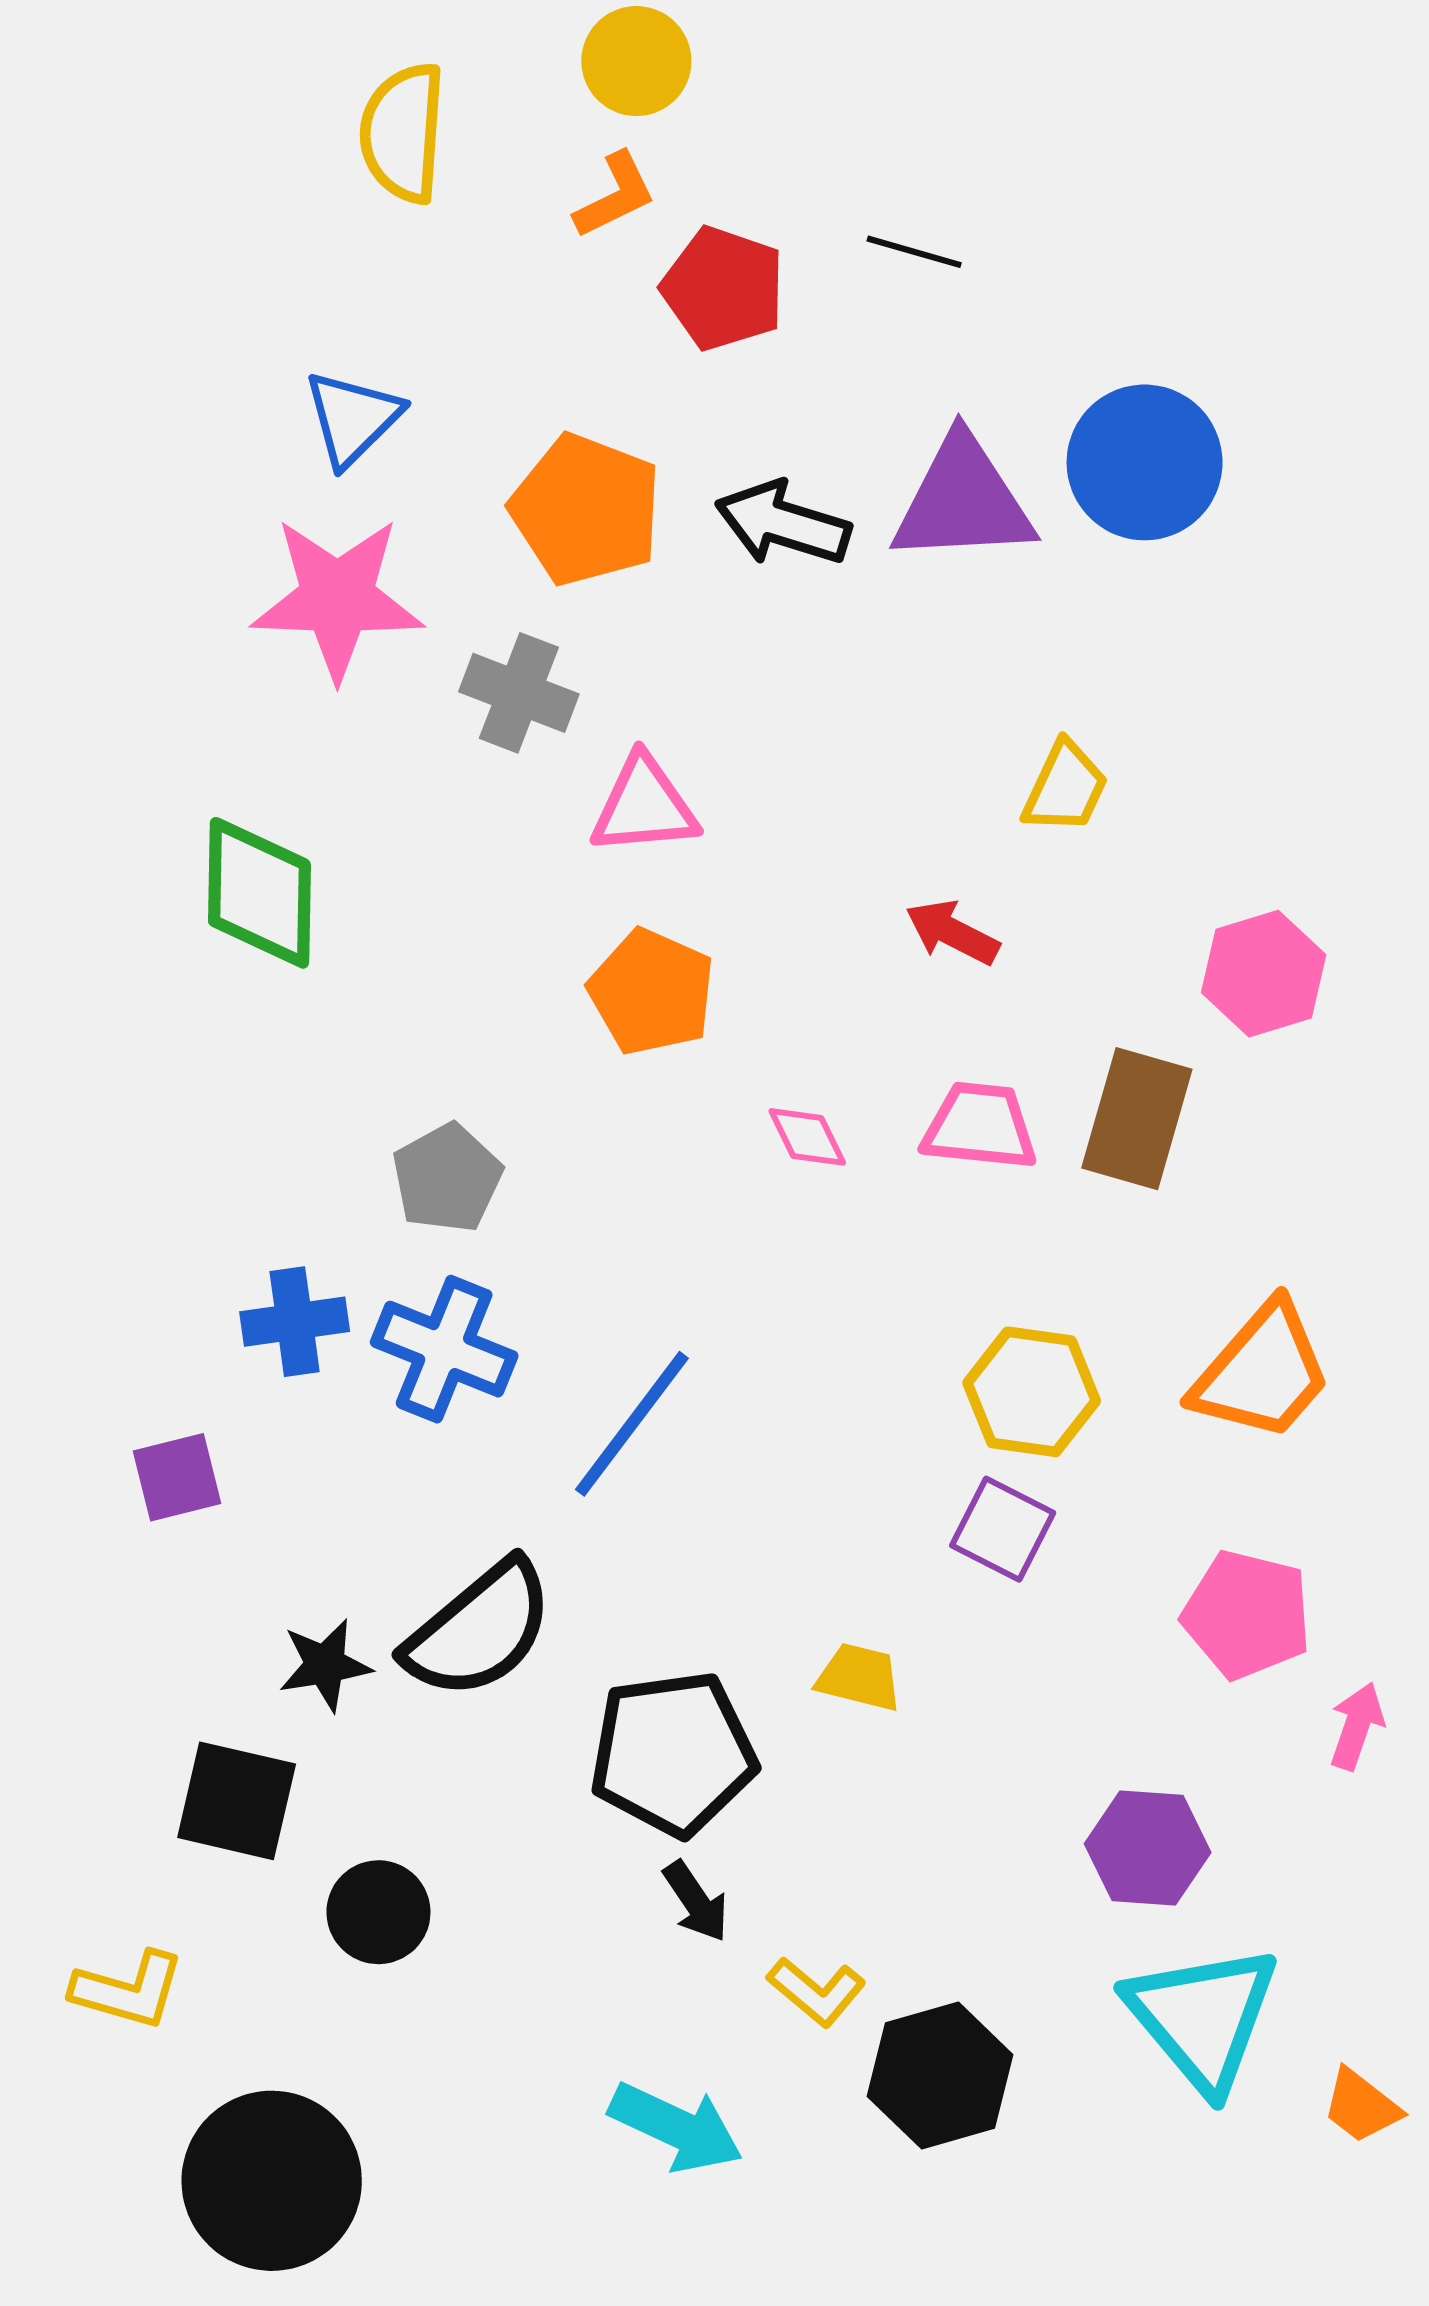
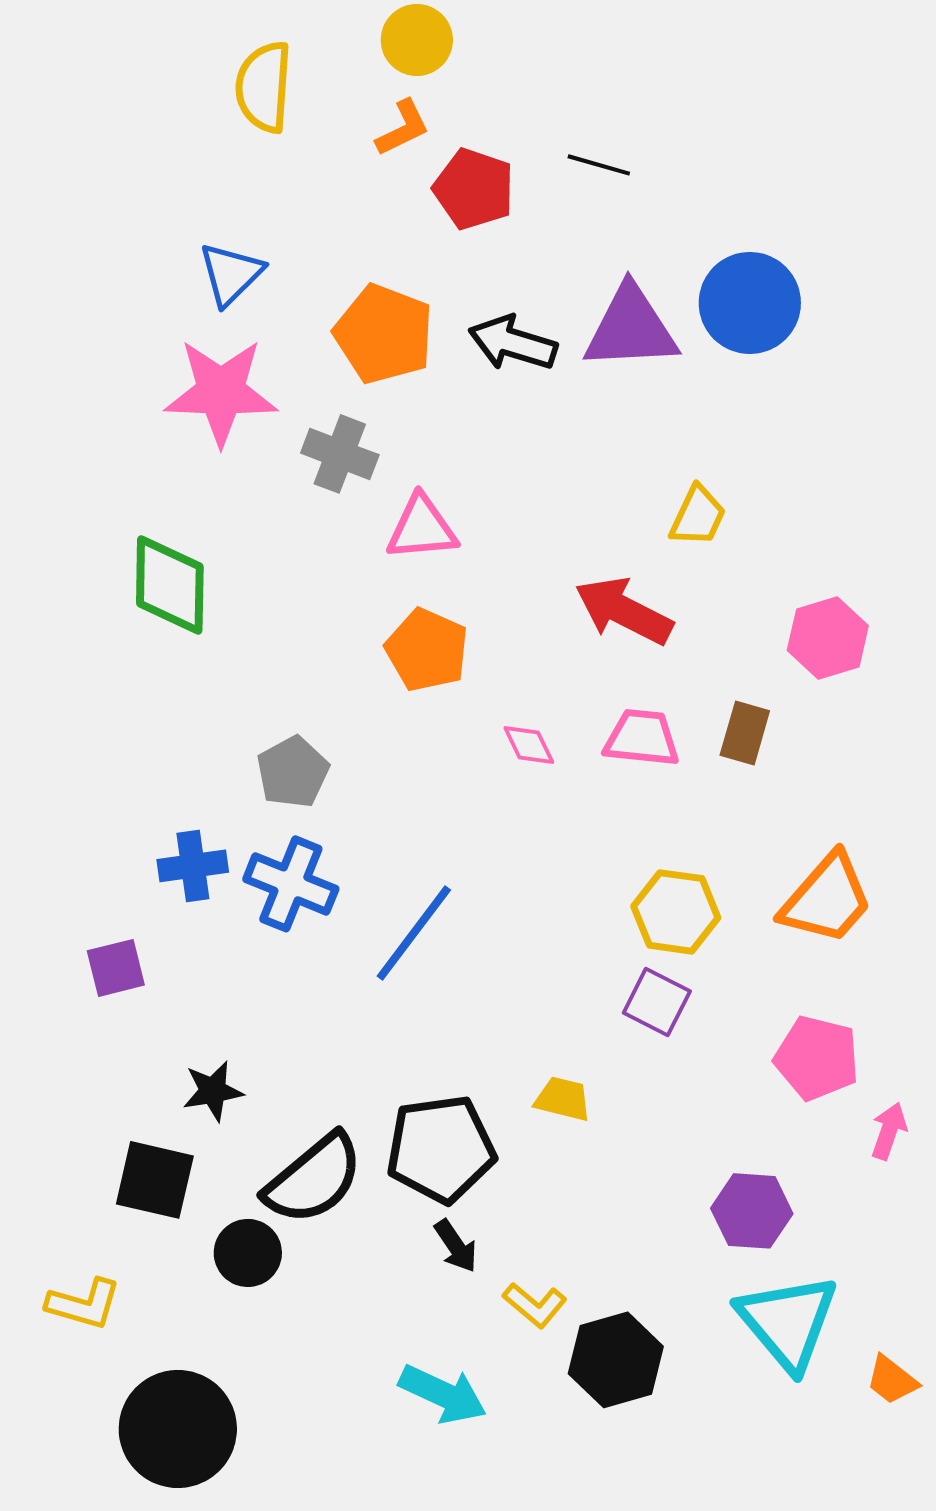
red arrow: (952, 932) -> (624, 611), size x1.6
brown rectangle: (1137, 1119) -> (745, 733), size x0.7
black semicircle: (479, 1630) -> (314, 1179), moved

